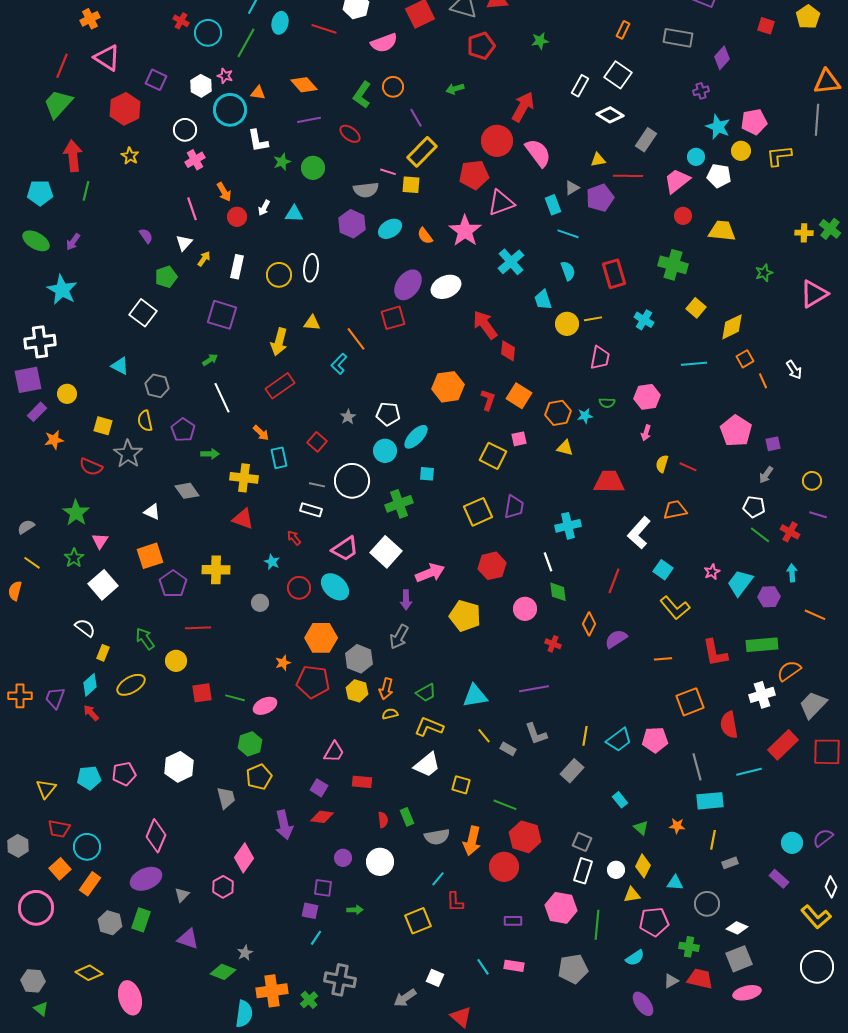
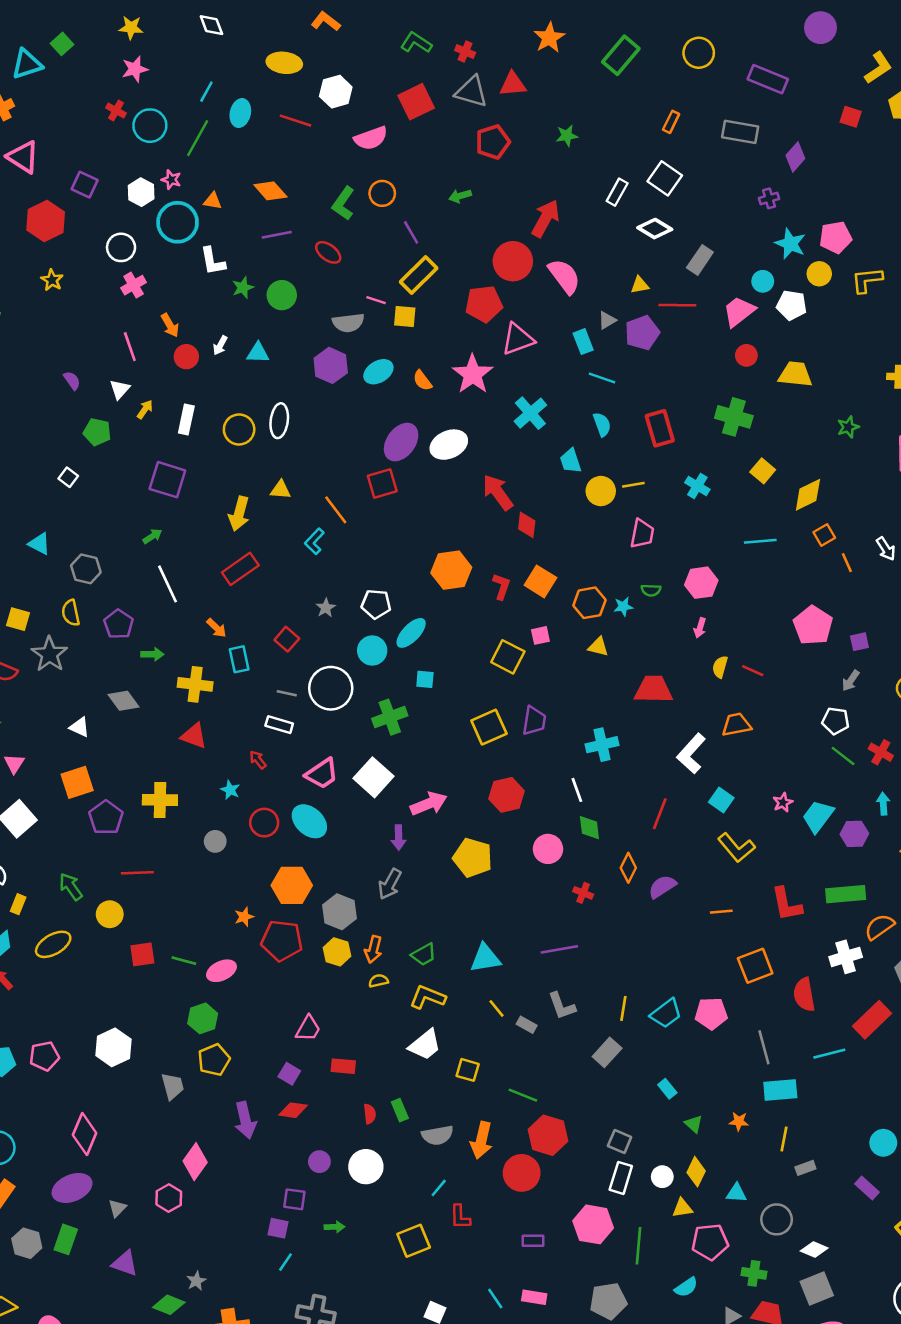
green pentagon: (166, 277) -> (97, 432), turned 30
white square: (143, 313) -> (68, 477), size x0.6

